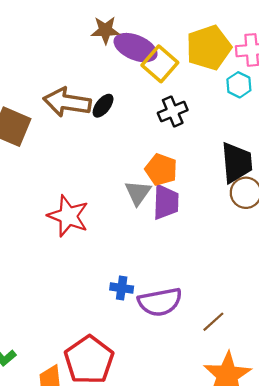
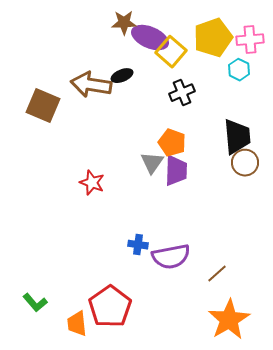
black ellipse: (103, 106) -> (122, 76), moved, turned 30
red star: (68, 216) -> (92, 183), size x0.7

